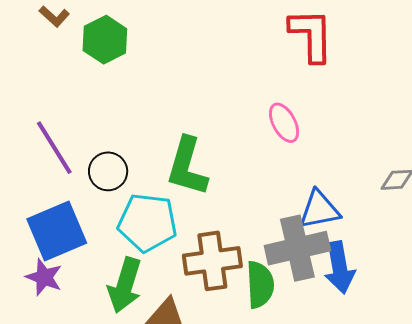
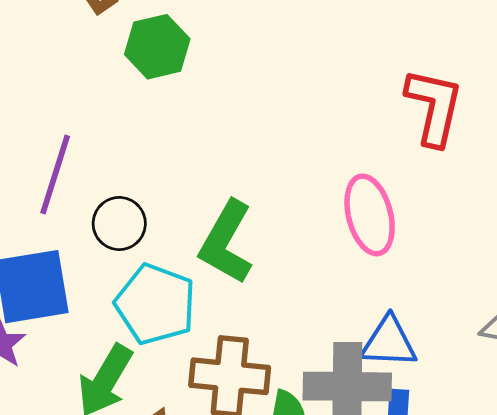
pink ellipse: (284, 123) -> (370, 215), size x1.4
purple line: (54, 148) -> (55, 174), turned 36

